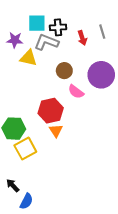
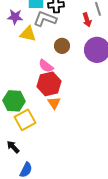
red arrow: (82, 38) -> (87, 20), moved
pink semicircle: (76, 92) -> (46, 66), moved
black arrow: (13, 185) -> (13, 147), moved

